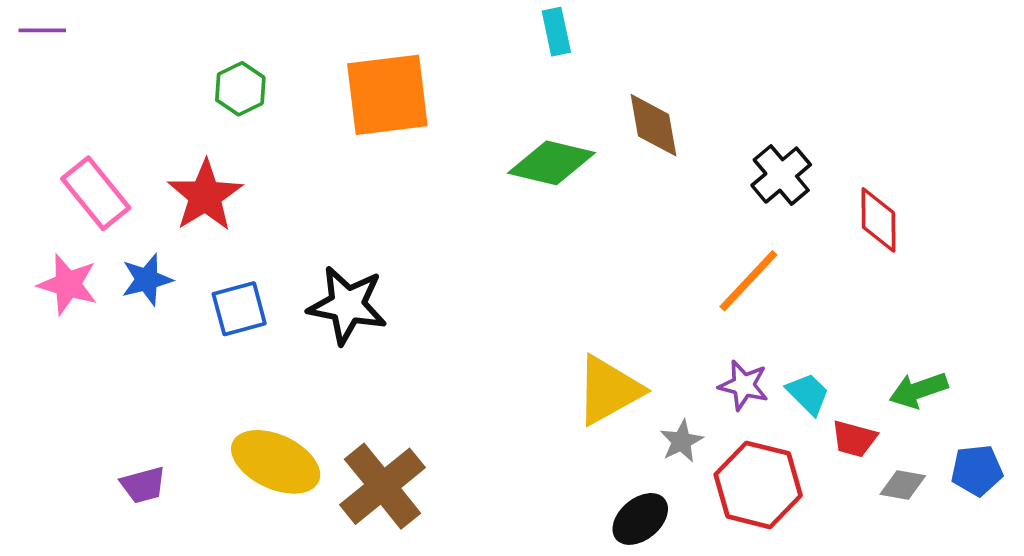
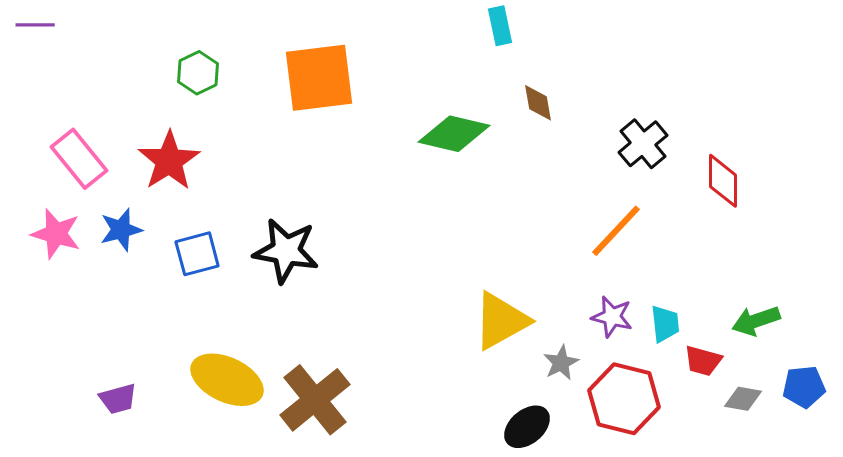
cyan rectangle: (556, 32) -> (500, 26), moved
brown diamond: (654, 125) -> (538, 103), size x0.7
cyan trapezoid: (808, 394) -> (665, 324), turned 39

